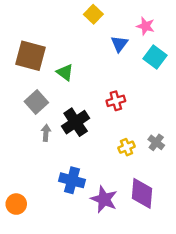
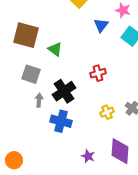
gray square: (36, 102) -> (31, 74), turned -30
blue cross: (72, 180) -> (61, 121), moved
purple star: (104, 199) -> (88, 156), size x0.6

